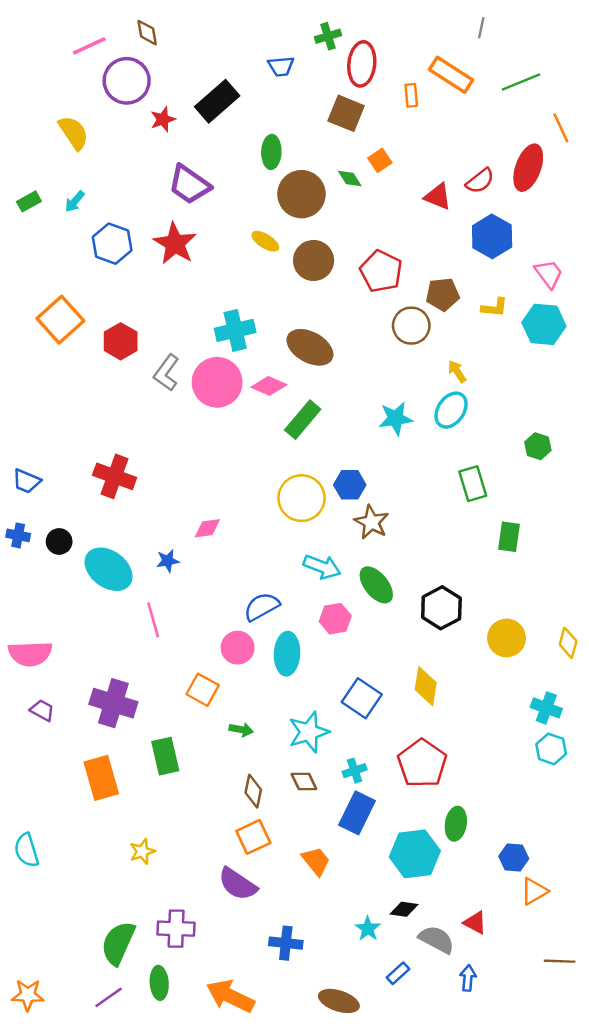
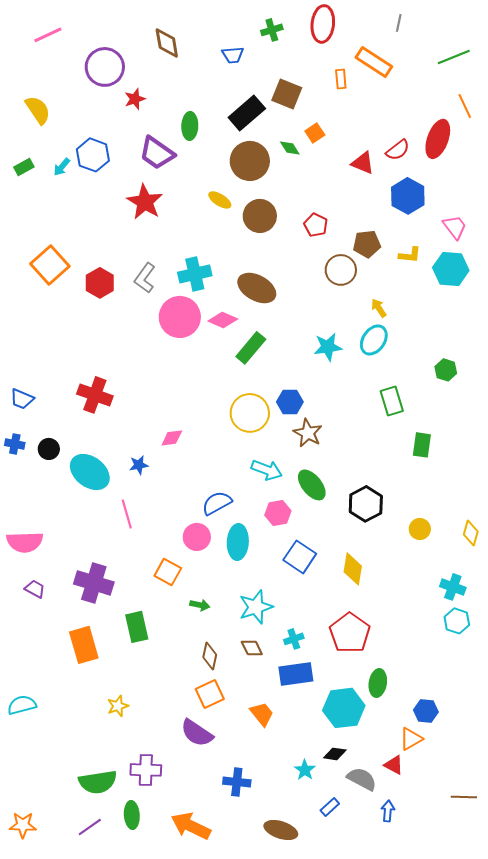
brown diamond: (147, 33) -> (167, 43), moved, size x1.4
pink line: (89, 46) -> (48, 35), moved
red ellipse: (362, 64) -> (323, 24), moved
green line: (521, 82) -> (454, 57), moved
black rectangle: (217, 101) -> (247, 113), moved
yellow semicircle: (74, 133) -> (38, 110), moved
green ellipse: (271, 152) -> (190, 126), moved
blue hexagon: (112, 244) -> (93, 155), moved
red pentagon: (381, 271) -> (316, 225), size x0.7
gray L-shape: (166, 373) -> (145, 278), moved
yellow circle: (507, 638) -> (420, 529), size x0.7
blue square: (362, 698) -> (300, 557), moved
blue rectangle: (357, 813) -> (296, 674), turned 56
cyan semicircle: (27, 850) -> (22, 705), turned 92
orange triangle: (534, 891) -> (411, 739), moved
green semicircle: (118, 943) -> (98, 782), turned -123

